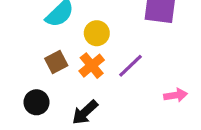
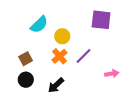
brown square: (56, 62) -> (26, 59), moved

